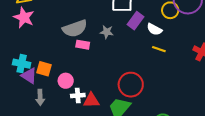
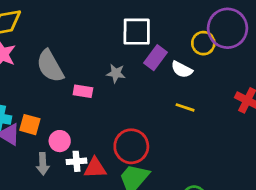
gray semicircle: (75, 28) -> (50, 66), moved, turned 80
yellow line: (159, 49) -> (185, 107), moved
red circle: (131, 85) -> (131, 146), moved
gray arrow: (40, 97) -> (43, 164), moved

